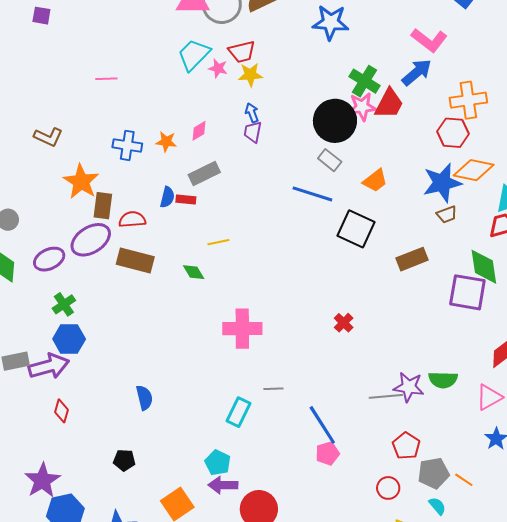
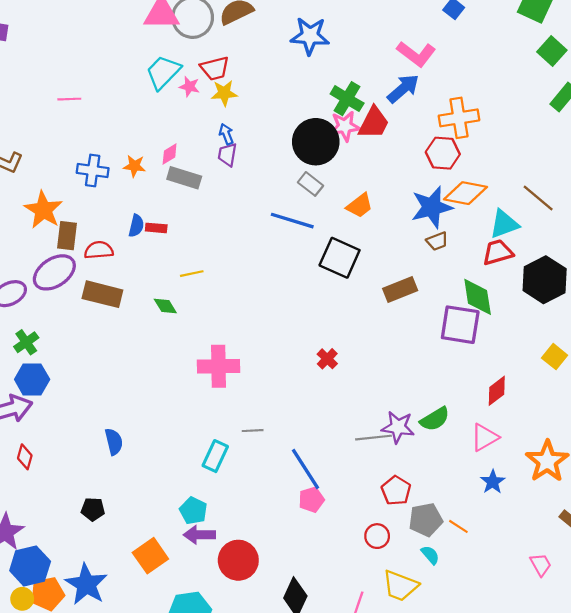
gray rectangle: (204, 173) -> (184, 178), moved, turned 44
green semicircle: (443, 380) -> (435, 419), turned -32

